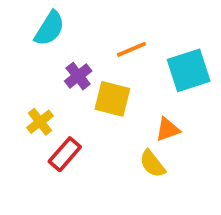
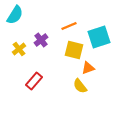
cyan semicircle: (50, 28) -> (15, 15), moved
yellow square: (112, 99) -> (74, 50), moved
yellow cross: (40, 122) -> (19, 49), moved

